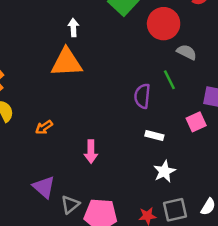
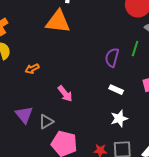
green line: (169, 80) -> (135, 48), turned 35
pink arrow: (91, 152) -> (65, 94), turned -48
gray triangle: (70, 205) -> (46, 122), moved

